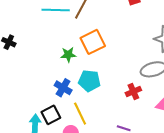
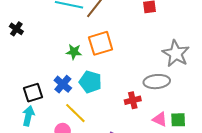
yellow line: (80, 114) -> (75, 113), turned -30
black square: (51, 115) -> (33, 93), moved

